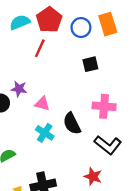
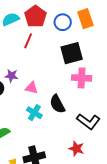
black square: (90, 64) -> (72, 53), size x1.6
pink cross: (104, 106) -> (82, 78), moved

